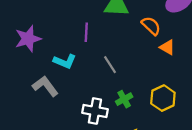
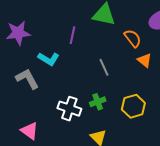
gray line: (110, 65) -> (104, 67), moved

